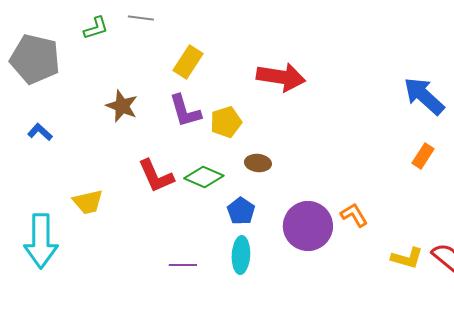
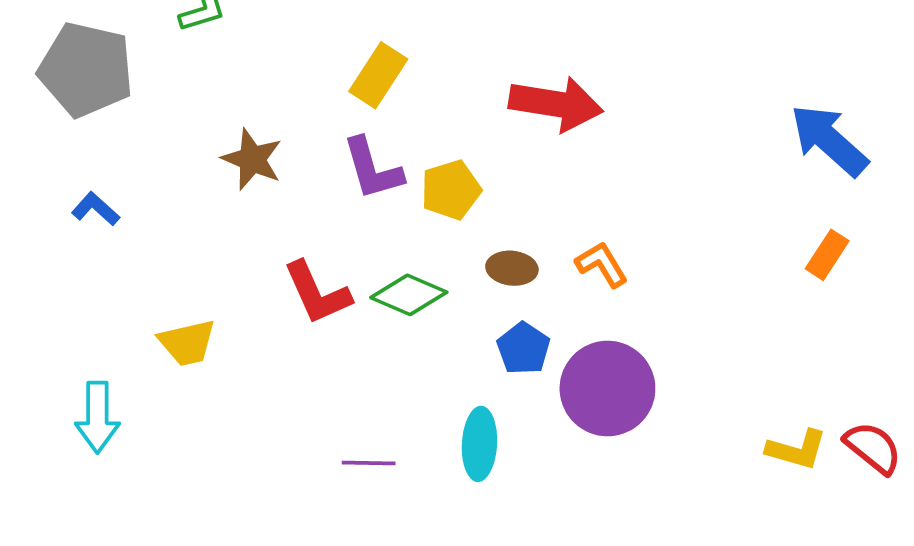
blue pentagon: (241, 211) -> (523, 348), moved
orange L-shape: (354, 215) -> (602, 264), moved
cyan arrow: (41, 241) -> (97, 417), size x0.7

